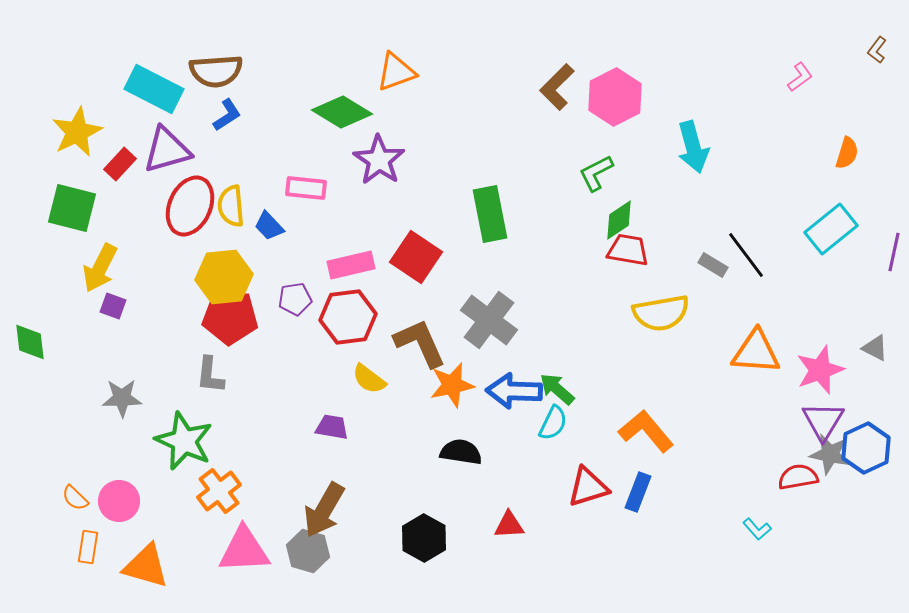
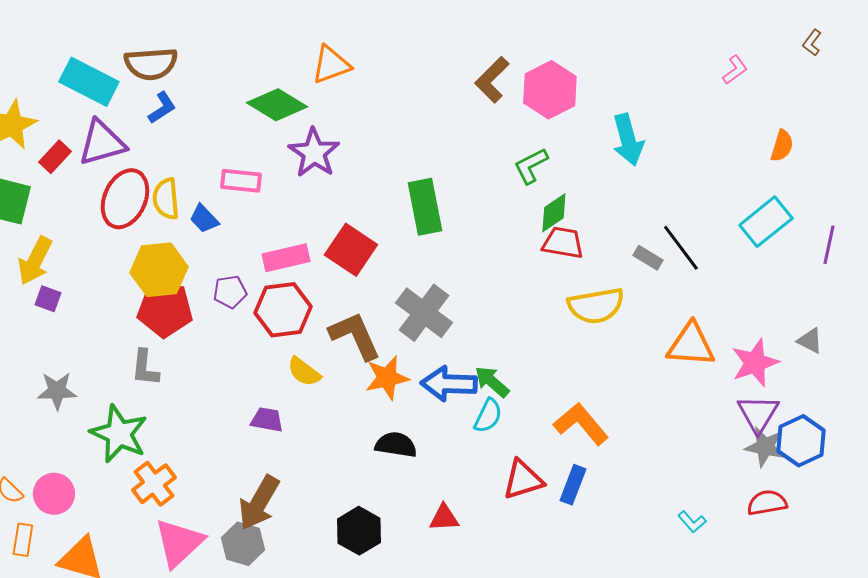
red semicircle: (798, 477) -> (767, 503), moved
pink triangle: (244, 550) -> (179, 543), turned -40

